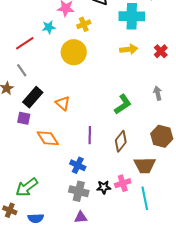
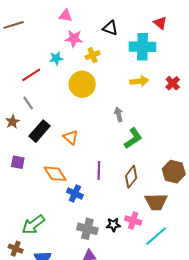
gray arrow: (158, 93) -> (119, 114), moved
purple square: (24, 118) -> (18, 162), moved
blue cross: (78, 165) -> (75, 193), moved
pink cross: (123, 183) -> (133, 221), turned 35
cyan line: (145, 198) -> (156, 236), turned 60

